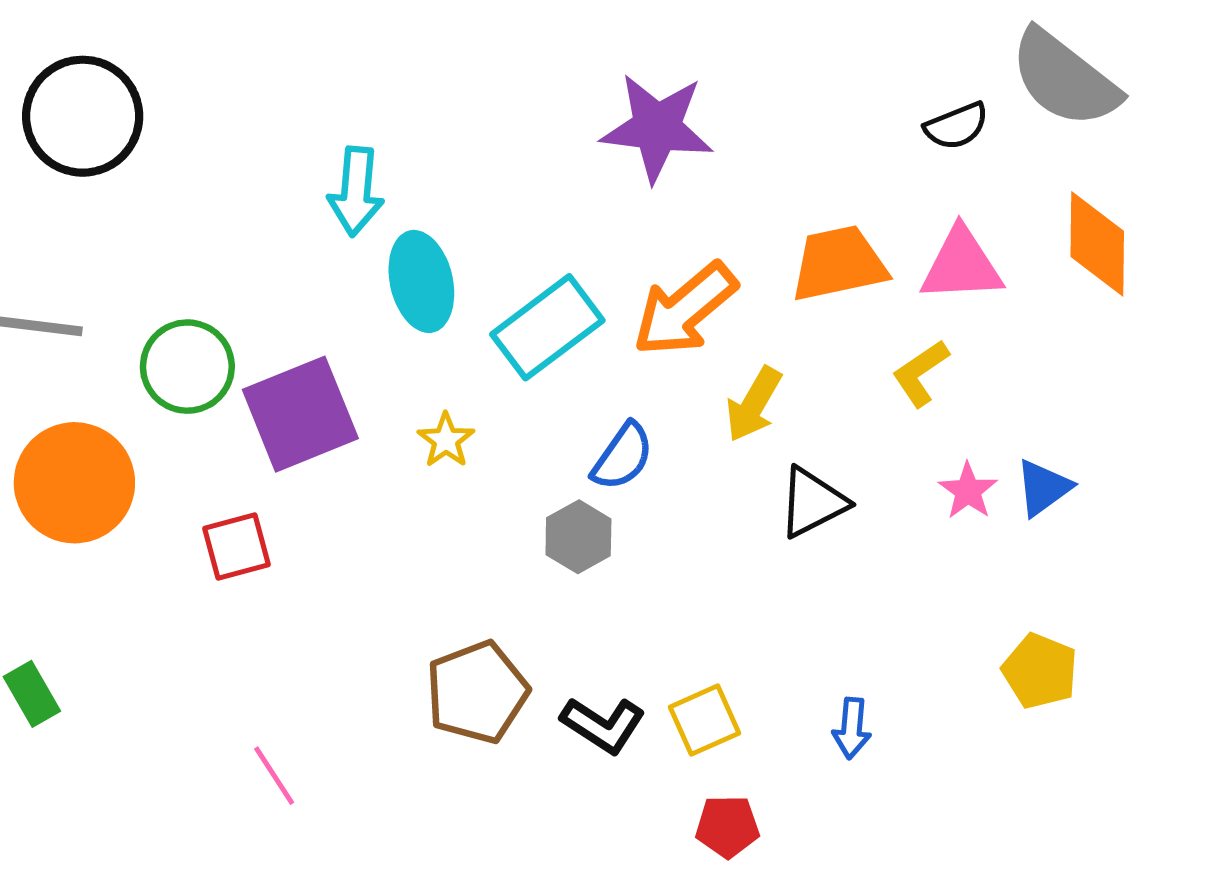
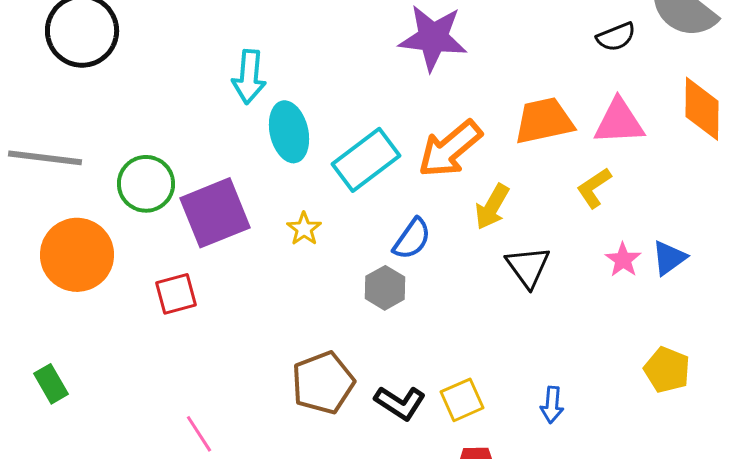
black triangle: (812, 502) -> (528, 267), turned -39

